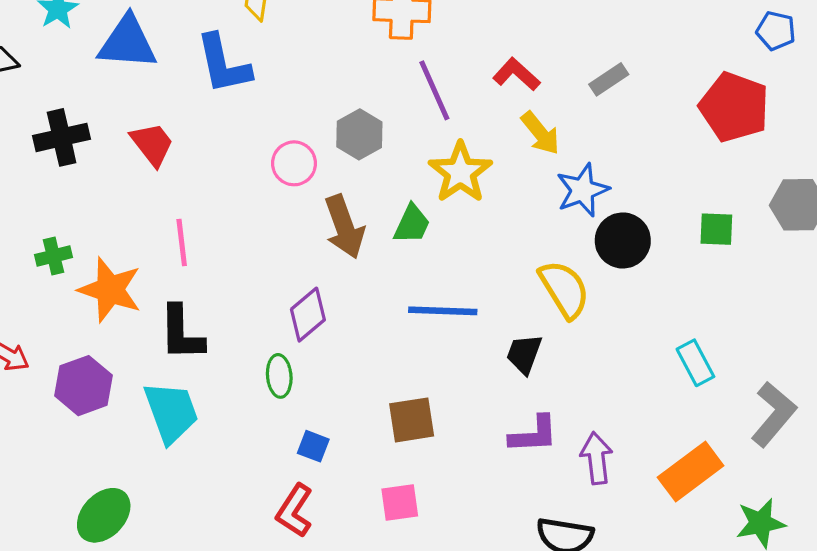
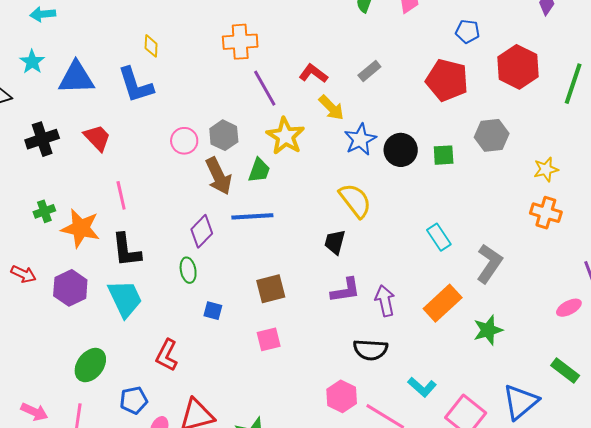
gray hexagon: (359, 134) -> (224, 135), moved
black circle: (623, 240) -> (401, 150), moved
blue line: (443, 311) -> (252, 216), moved
red L-shape: (295, 511) -> (167, 355), moved

